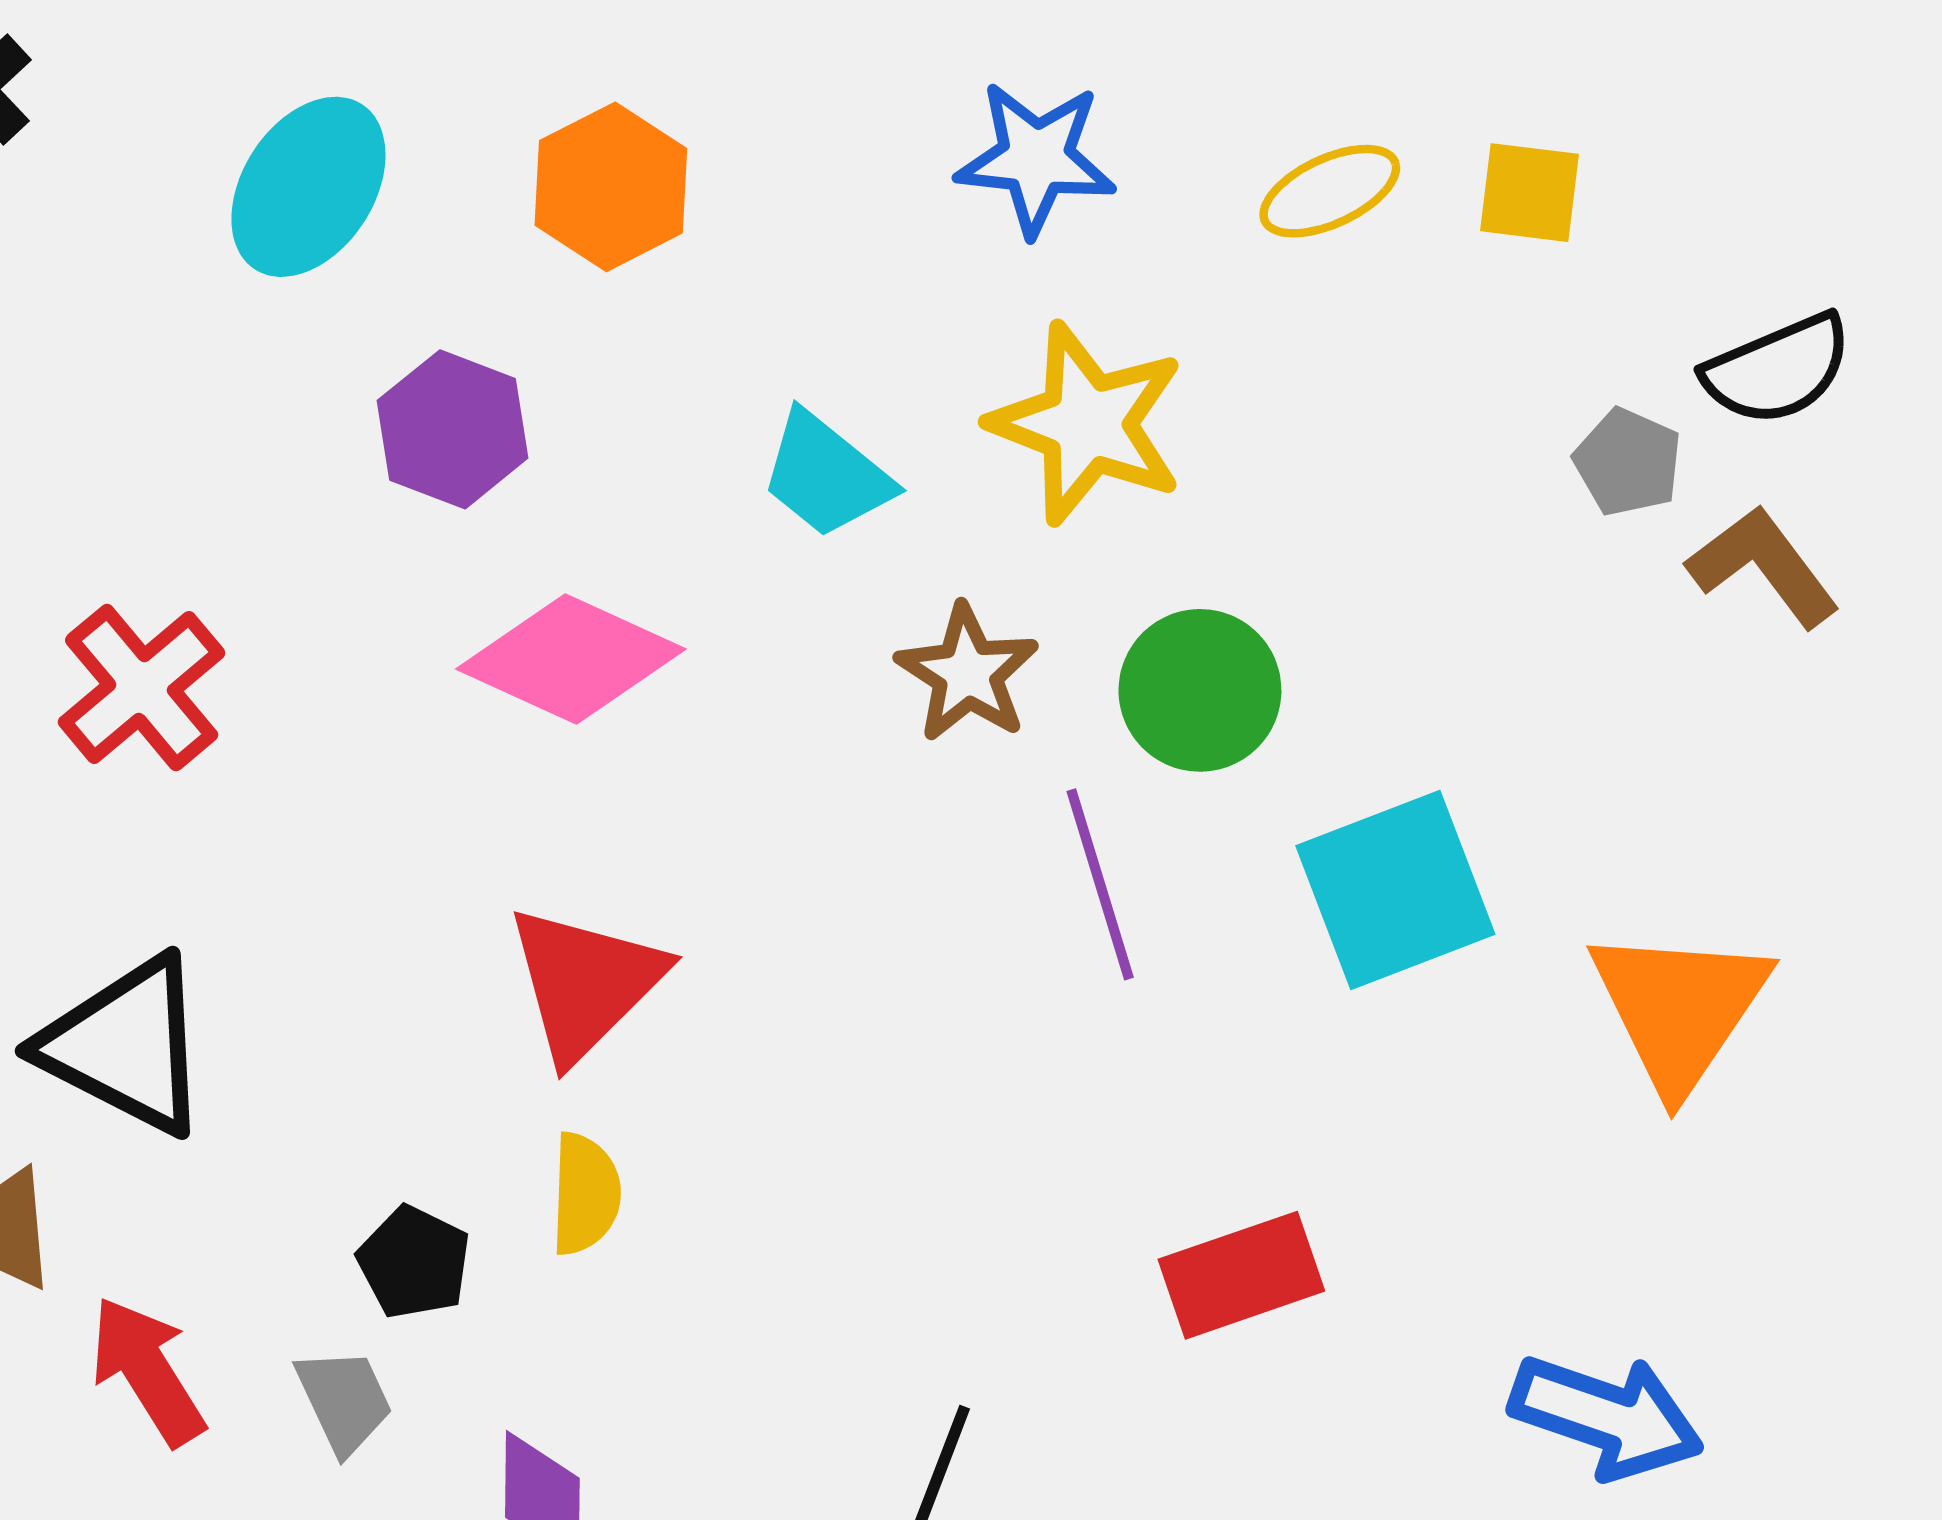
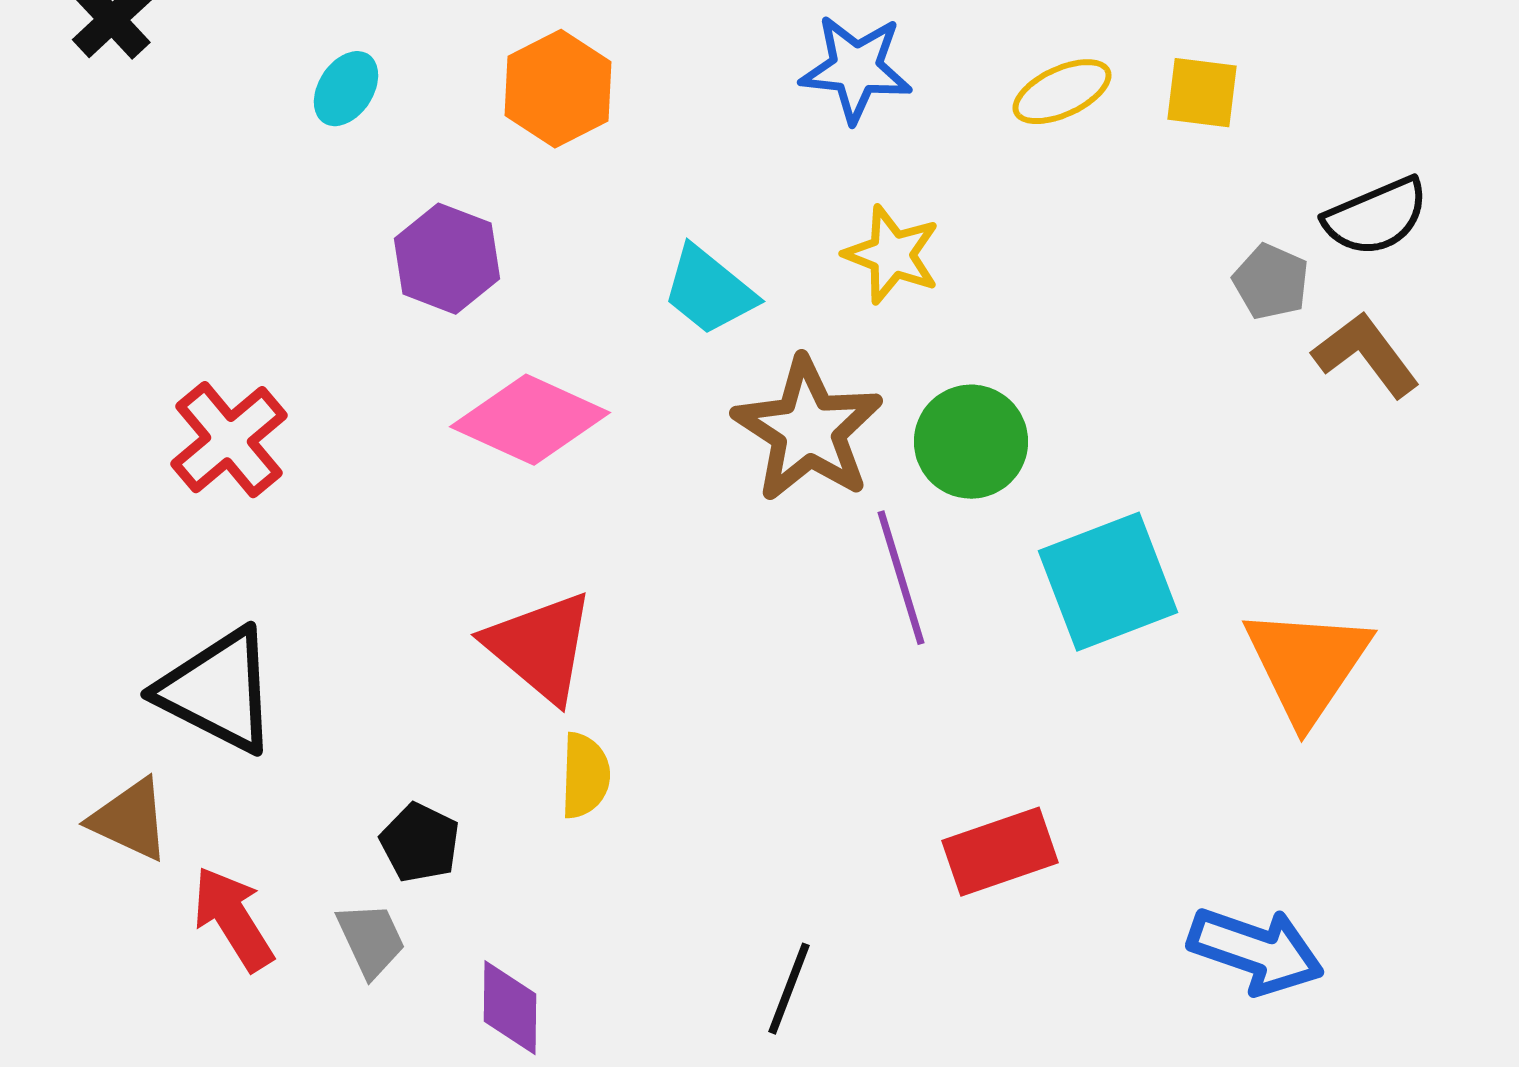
cyan ellipse: (308, 187) -> (346, 89), size x0.6
yellow star: (1087, 424) -> (892, 255), size x0.7
brown star: (967, 673) -> (808, 430), size x1.5
red triangle: (585, 983) -> (540, 647), turned -35
yellow semicircle: (585, 1194) -> (585, 776), moved

